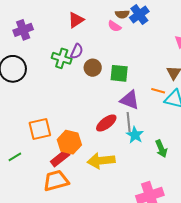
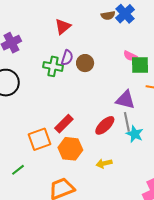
pink semicircle: (114, 26) -> (130, 56), moved
brown circle: (93, 68) -> (85, 63), moved
green square: (119, 73) -> (140, 65), moved
red rectangle: (60, 158) -> (64, 124), moved
yellow arrow: (101, 161) -> (104, 163), size x0.6

